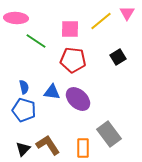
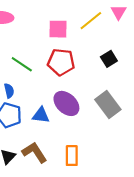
green line: (36, 41) -> (22, 64), moved
blue triangle: (52, 92) -> (41, 115), moved
gray rectangle: (109, 134) -> (108, 105), moved

